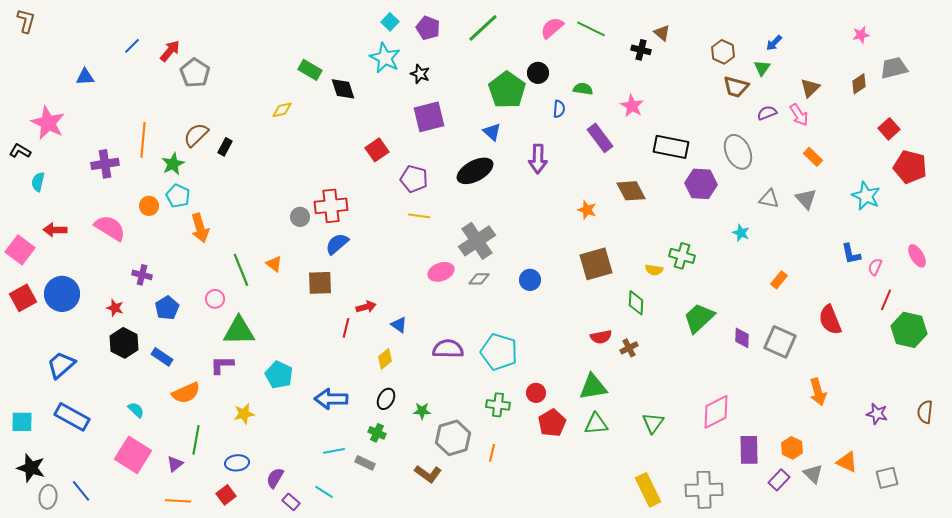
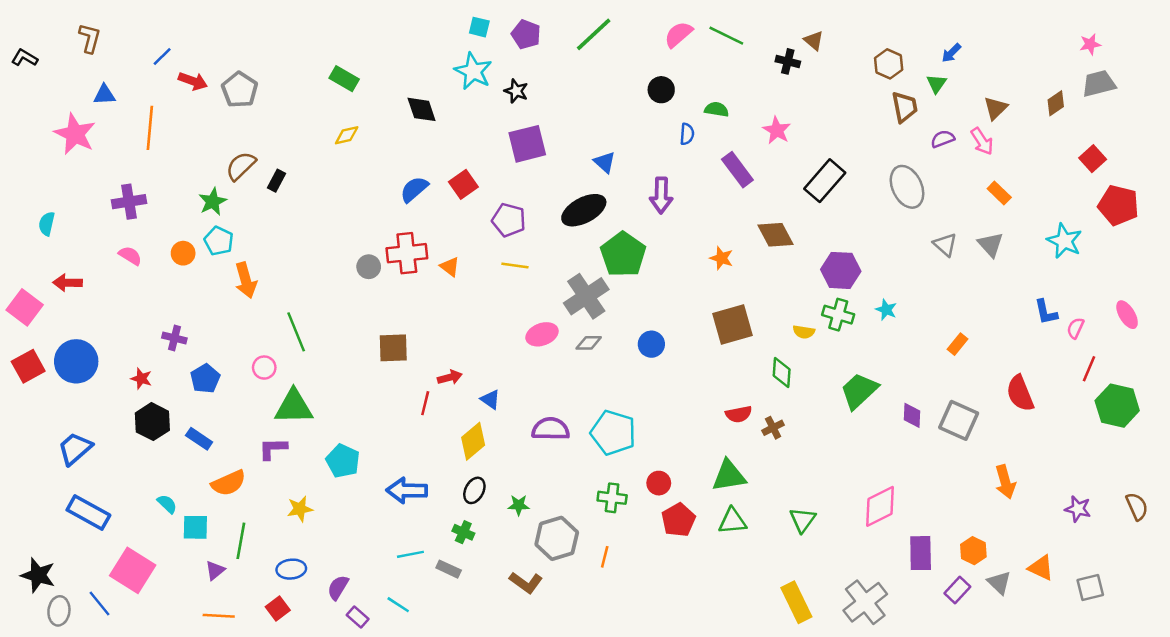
brown L-shape: (26, 21) -> (90, 38), moved
cyan square: (390, 22) -> (479, 27), turned -30
pink star: (861, 35) -> (1090, 44), moved
red arrow: (170, 51) -> (193, 81), moved, turned 70
green rectangle: (310, 70) -> (344, 79), moved
brown trapezoid: (736, 87) -> (905, 107), turned -116
green pentagon: (507, 90) -> (623, 254), moved
pink star: (48, 123) -> (75, 134), moved
orange line: (143, 140) -> (150, 128), moved
black rectangle: (671, 147) -> (825, 181), turned -60
black L-shape: (20, 151) -> (25, 58), moved
purple hexagon: (701, 184) -> (841, 270), moved
gray triangle: (769, 199) -> (945, 245), turned 30
pink semicircle: (110, 228) -> (130, 256), moved, size x0.6
cyan star: (741, 233) -> (886, 310), moved
blue semicircle: (337, 244) -> (414, 189), moved
orange triangle: (274, 264) -> (450, 267), moved
yellow diamond: (385, 359) -> (473, 441), size x1.4
brown semicircle: (925, 412) -> (1137, 506), turned 150
cyan square: (22, 422) -> (195, 527), moved
pink square: (133, 455) -> (133, 570), moved
gray cross: (704, 490) -> (865, 602), turned -36

